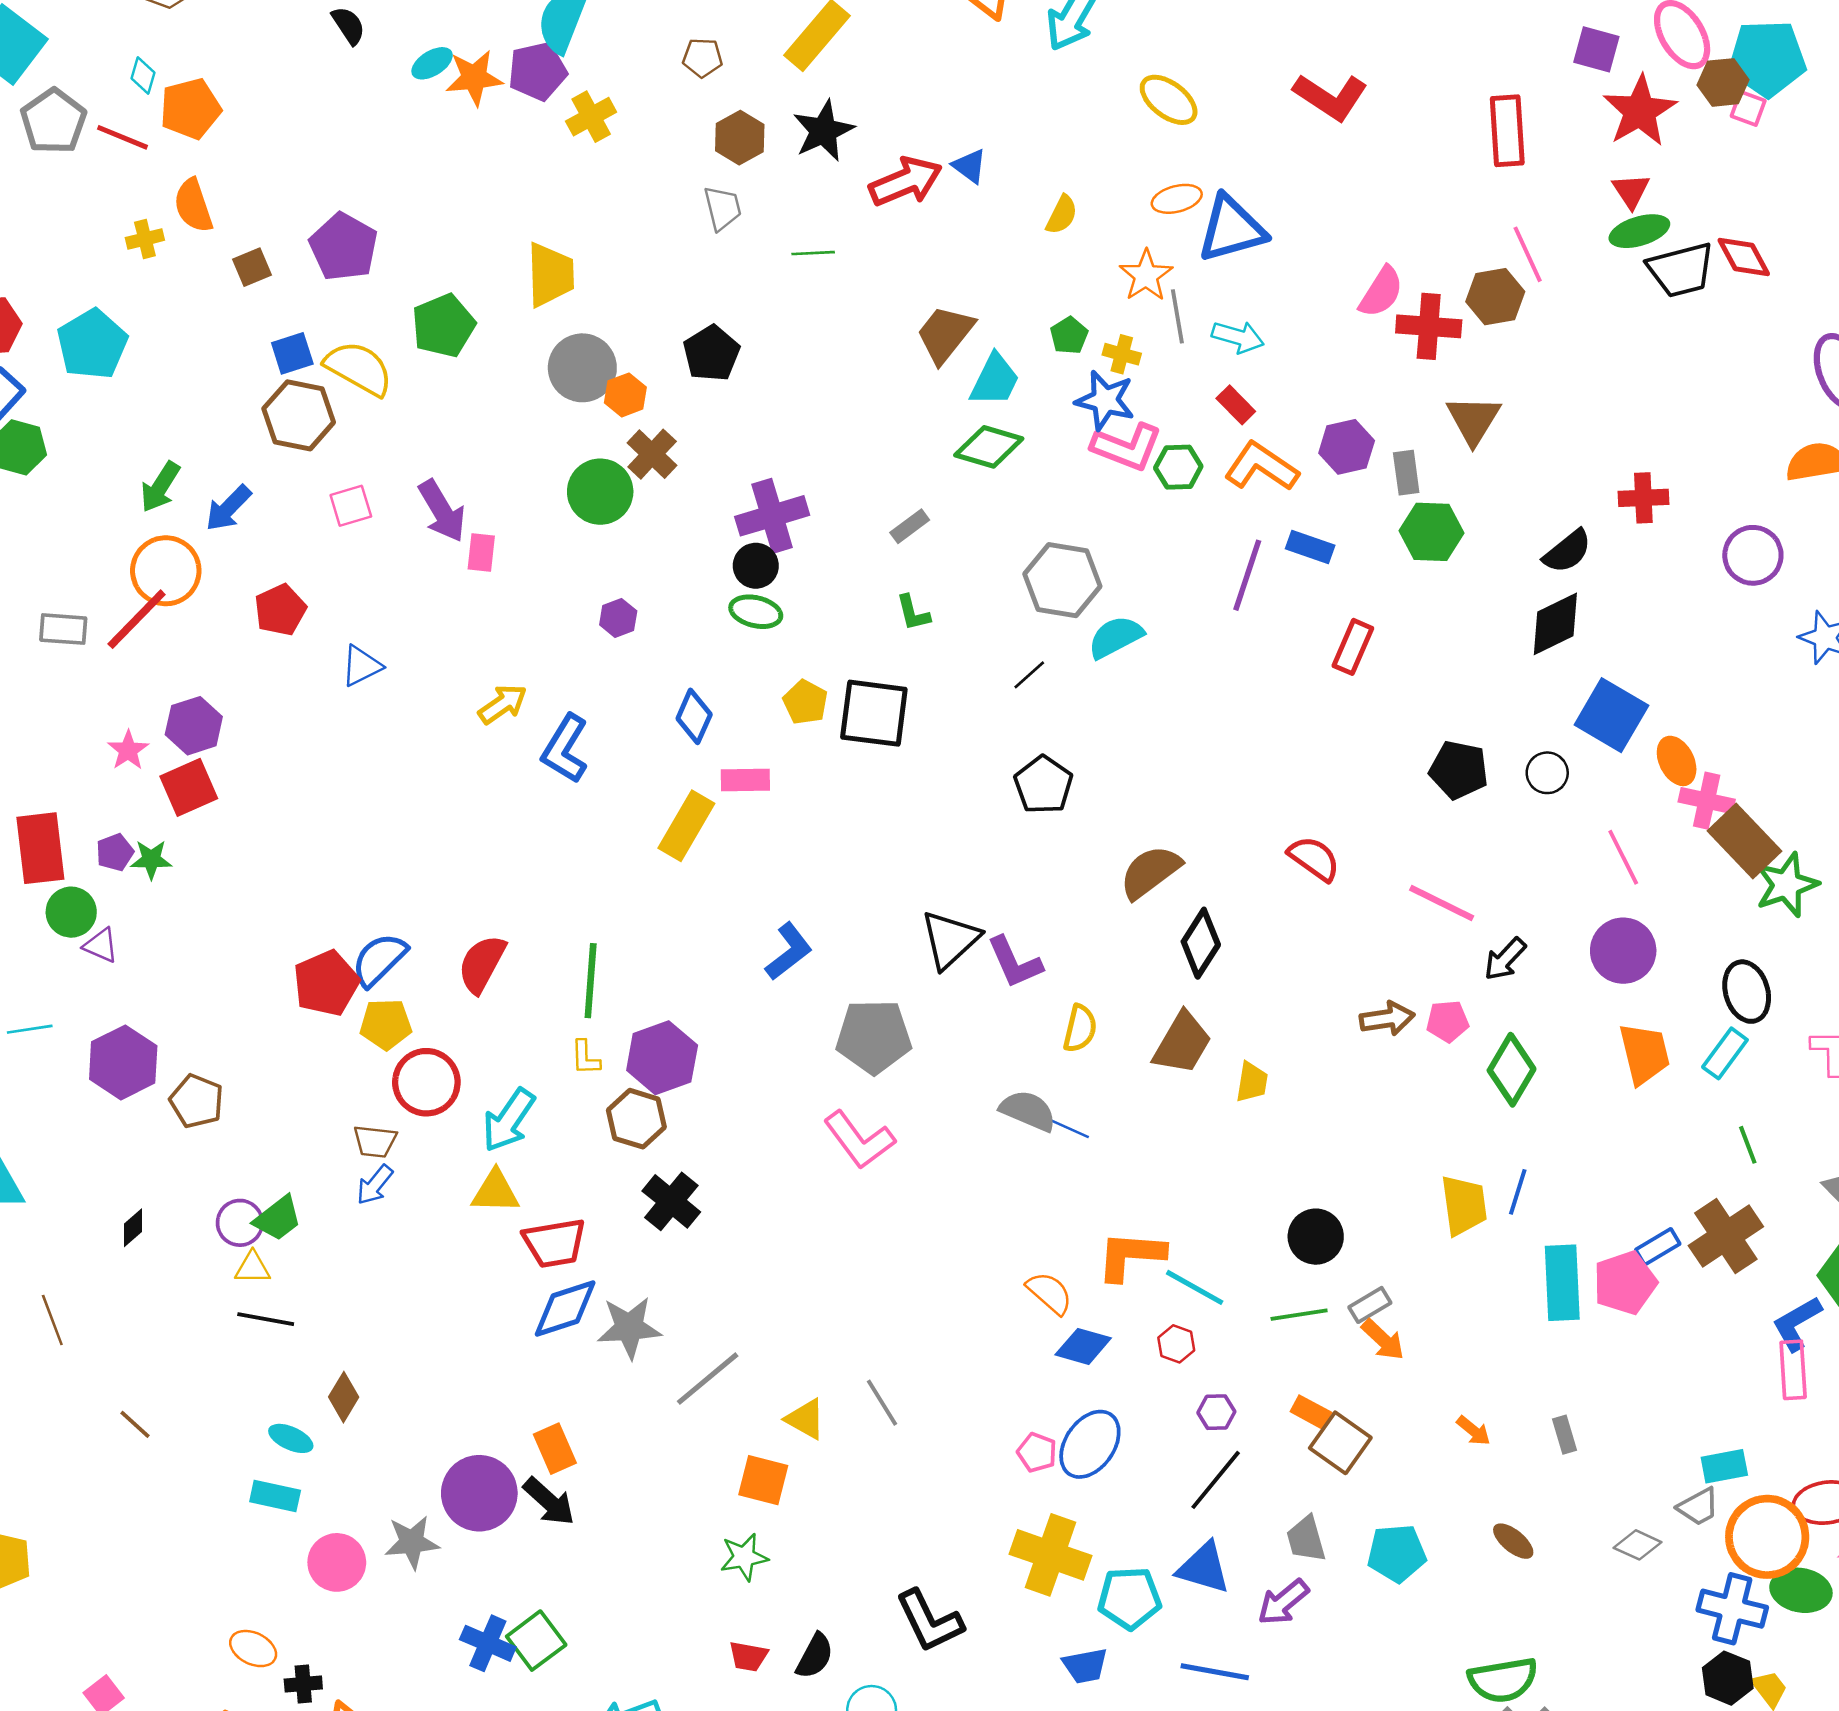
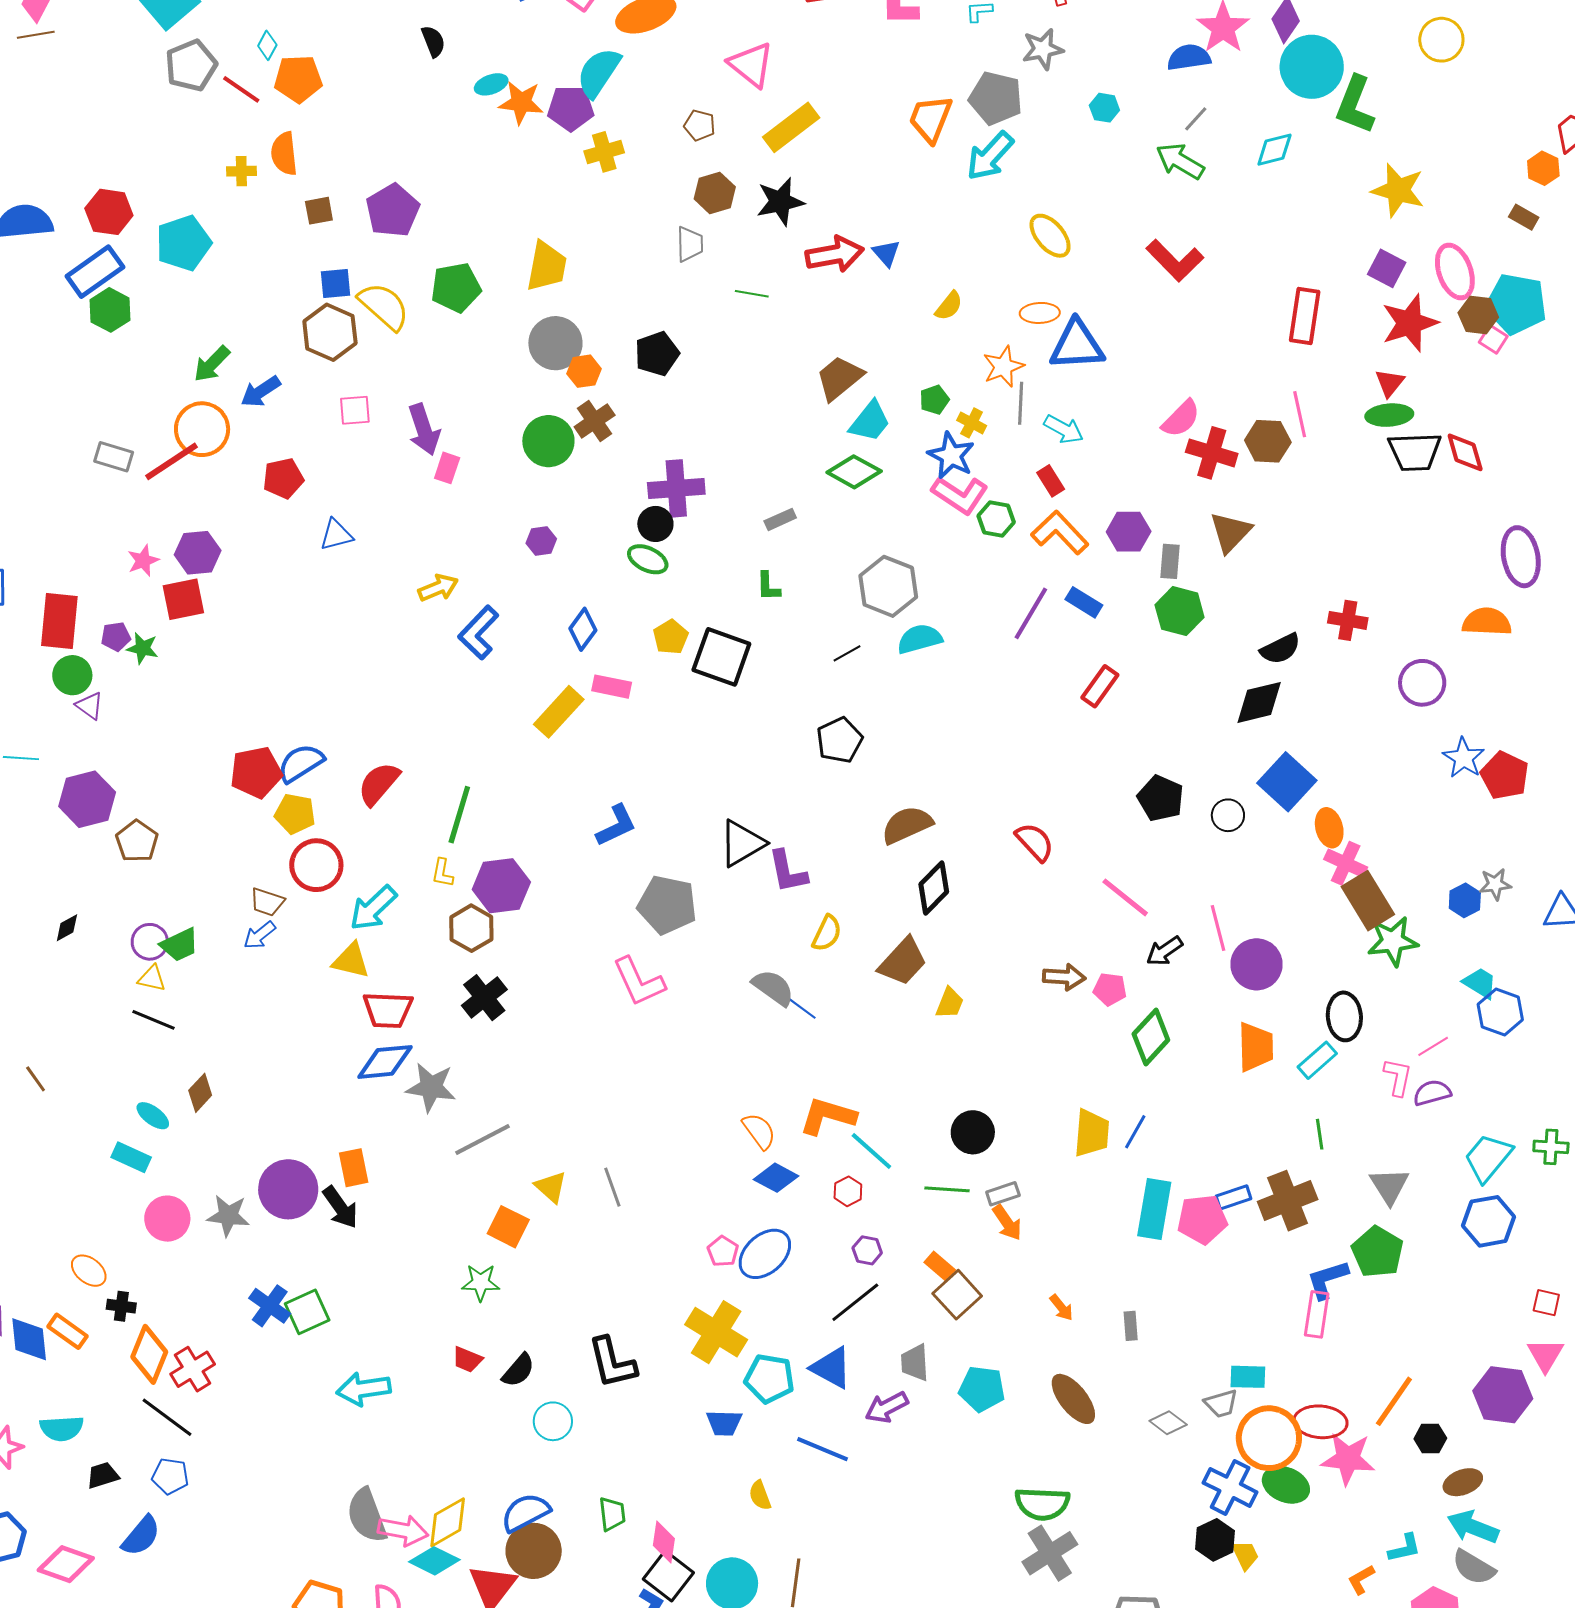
pink line: (1623, 857) -> (1218, 928), moved
brown ellipse: (1513, 1541) -> (1073, 1399), size x1.6

